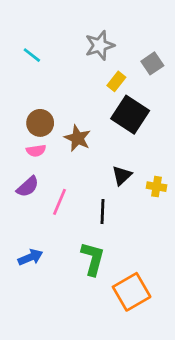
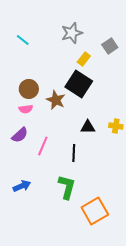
black square: (130, 115) -> (79, 84), moved
black triangle: (122, 176) -> (88, 127), turned 42
yellow cross: (156, 187) -> (116, 126), moved

